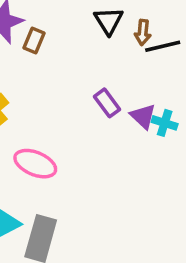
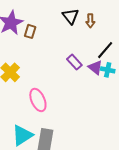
black line: (163, 46) -> (105, 50), moved, turned -30
pink ellipse: (35, 164) -> (38, 100), turned 50

